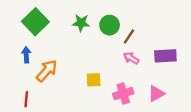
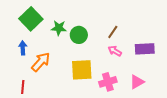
green star: (81, 23) -> (59, 28), moved
green circle: (110, 25) -> (79, 35), moved
yellow square: (94, 80) -> (82, 70), size x1.6

